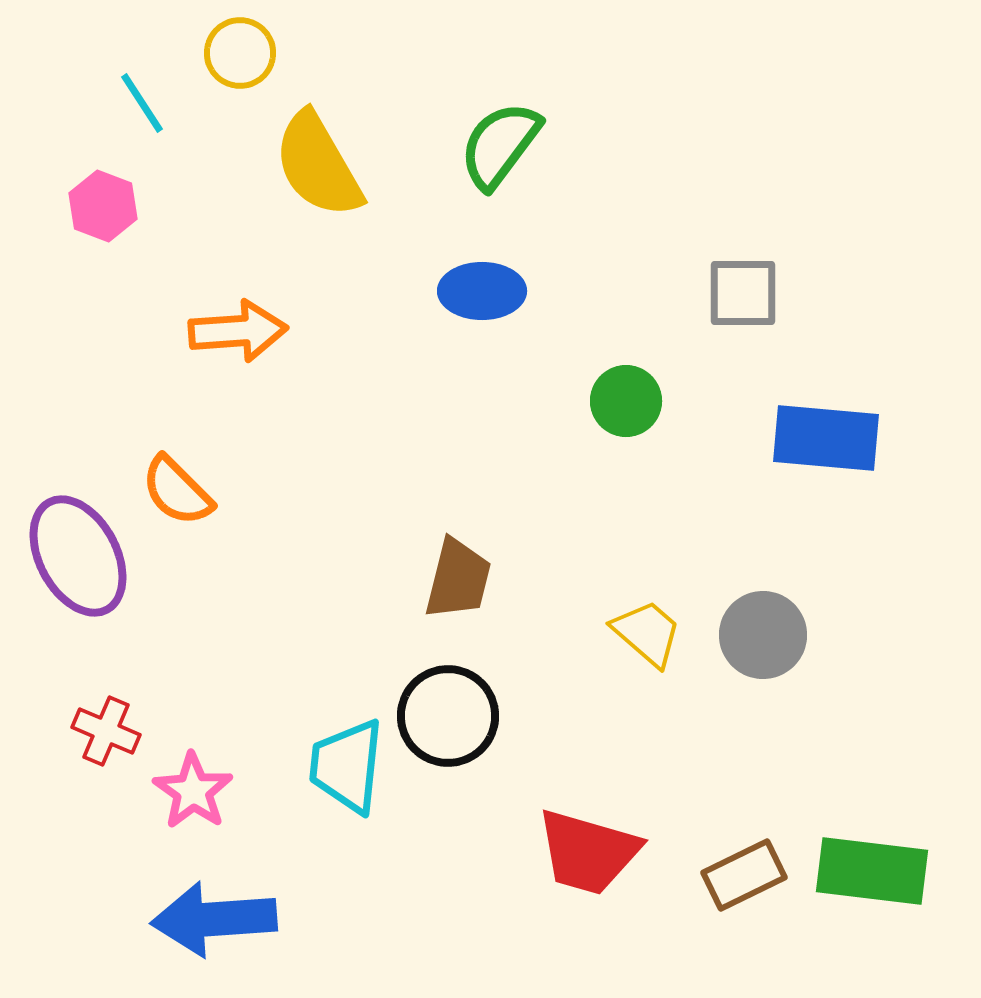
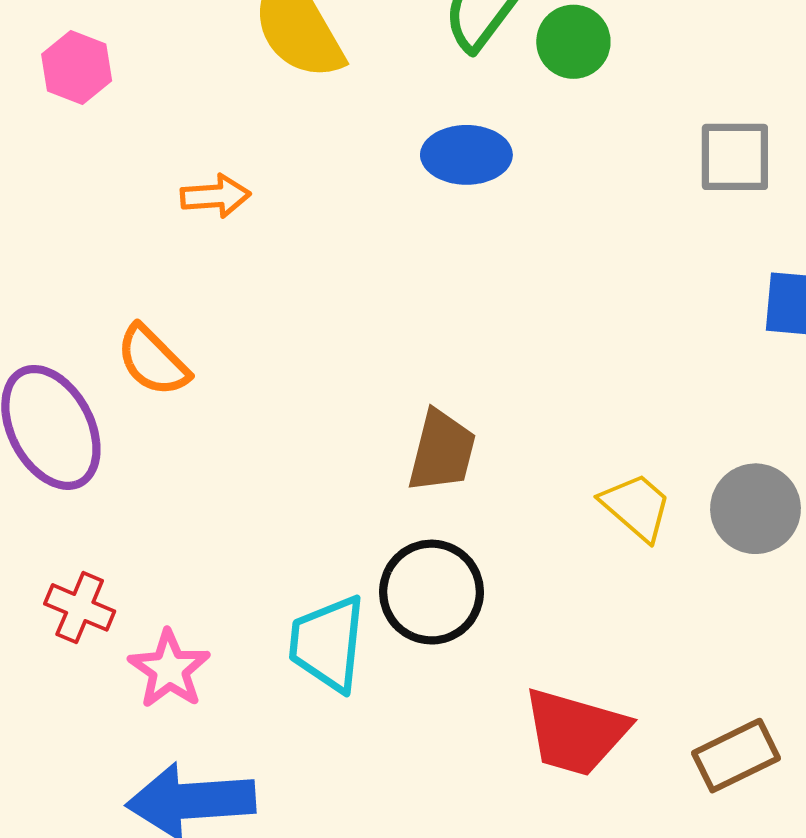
orange arrow: (238, 331) -> (215, 196), size x0.7
green circle: (626, 401) -> (573, 42), moved

